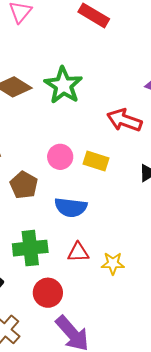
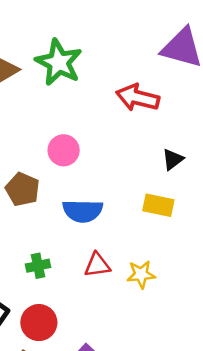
yellow rectangle: (96, 161) -> (158, 205), moved
green cross: (30, 248) -> (38, 266), size x0.6
red circle: (48, 293) -> (39, 323), moved

